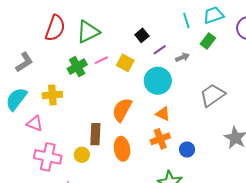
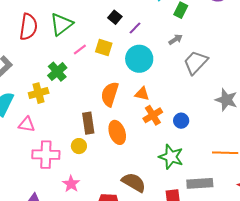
gray arrow: (182, 57) -> (176, 39), moved
green cross: (77, 67) -> (57, 72), moved
orange triangle: (163, 114) -> (142, 94), moved

